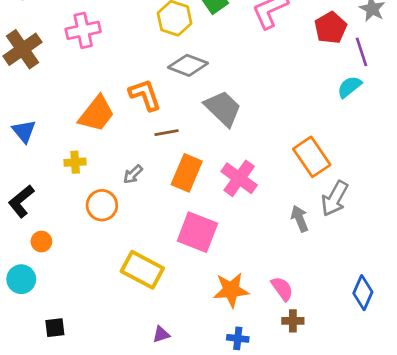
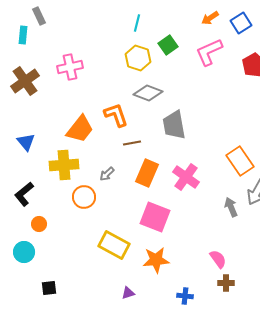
gray trapezoid: (223, 108) -> (174, 125), turned -144
yellow cross: (75, 162) -> (64, 165), size x1.8
orange star: (231, 290) -> (156, 260), moved

